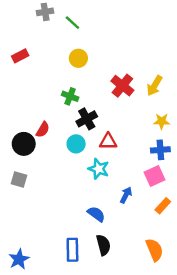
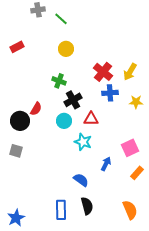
blue cross: (160, 150) -> (110, 93), moved

